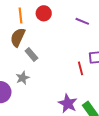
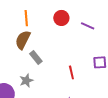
red circle: (44, 13) -> (61, 18), moved
red line: (80, 68) -> (71, 72), moved

